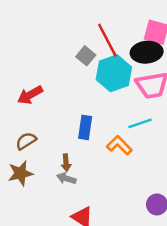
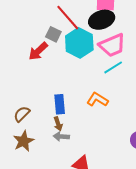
red arrow: (30, 95) -> (38, 51), moved
cyan line: (140, 123) -> (113, 67), moved
blue rectangle: (85, 127) -> (60, 104), moved

